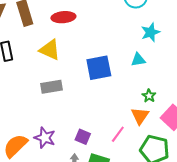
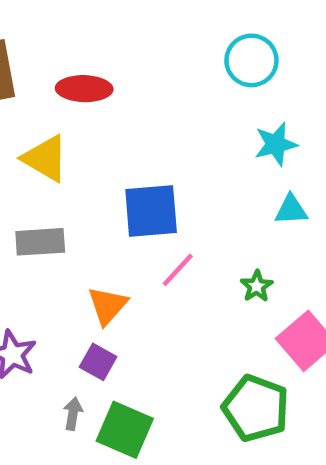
cyan triangle: (138, 60) -> (291, 210), moved
orange triangle: (140, 116) -> (107, 306), moved
pink line: (118, 134) -> (178, 270), moved

